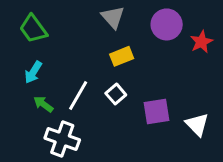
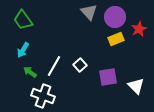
gray triangle: (113, 17) -> (89, 12), moved
yellow rectangle: (122, 56) -> (116, 39), moved

